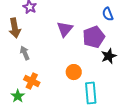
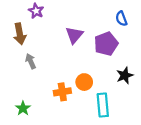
black star: (109, 56) -> (125, 75), moved
orange cross: (32, 81) -> (62, 92), moved, turned -35

